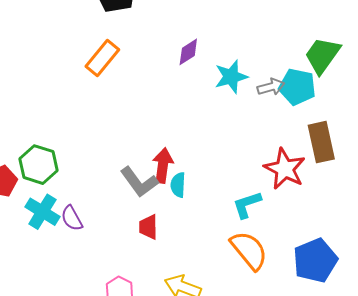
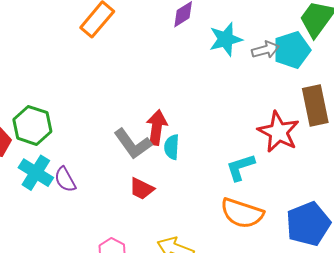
cyan pentagon: (297, 87) -> (292, 50), turned -30
red trapezoid: (148, 227) -> (142, 189), turned -64
orange semicircle: (249, 250) -> (242, 213), turned 147

